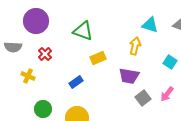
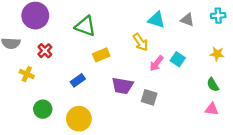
yellow arrow: (135, 46) -> (141, 42), turned 132
purple trapezoid: (129, 76) -> (122, 86), moved
pink arrow: (167, 94) -> (156, 63), moved
gray square: (143, 98) -> (149, 97), turned -35

